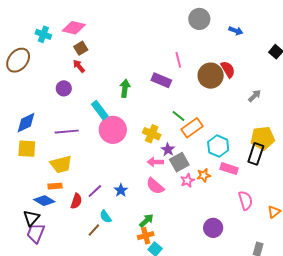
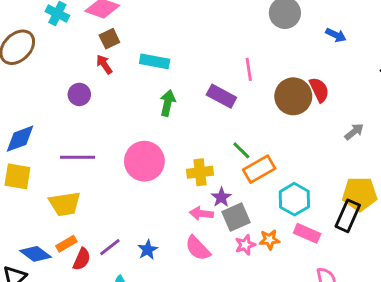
cyan rectangle: (100, 110) -> (155, 61), moved, turned -48
yellow cross: (152, 134) -> (200, 172), turned -36
orange rectangle: (55, 186) -> (66, 244), moved, turned -32

